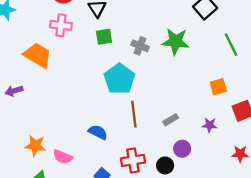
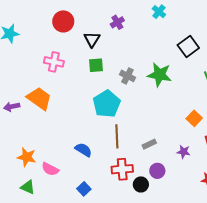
pink cross: (61, 25) -> (54, 62), moved
orange trapezoid: (38, 55) -> (39, 99), moved
orange square: (218, 87) -> (194, 118), turned -35
red cross: (133, 160) -> (122, 169), moved

